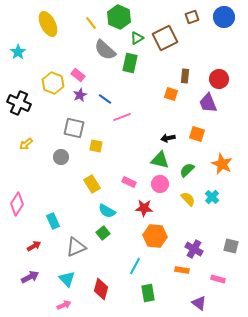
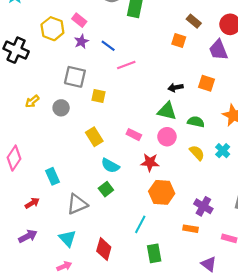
brown rectangle: (185, 76) -> (194, 21), turned -56
yellow arrow: (26, 144) -> (32, 101), moved
green semicircle: (187, 170) -> (196, 122), turned 56

